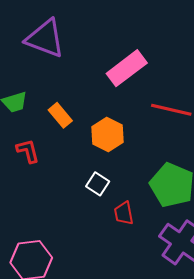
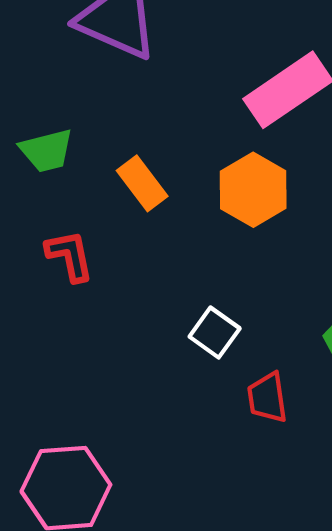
orange hexagon: (107, 134) -> (253, 190), moved

